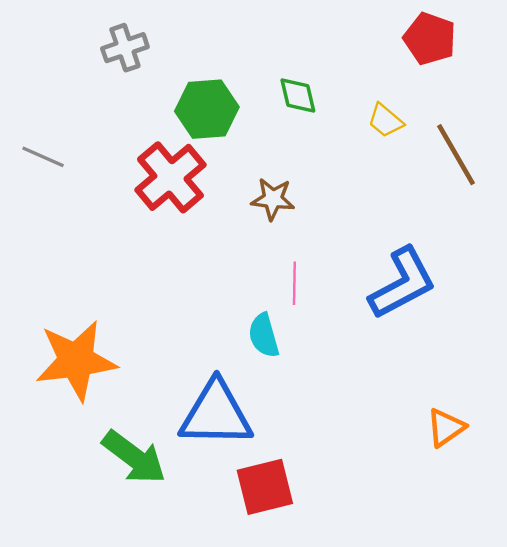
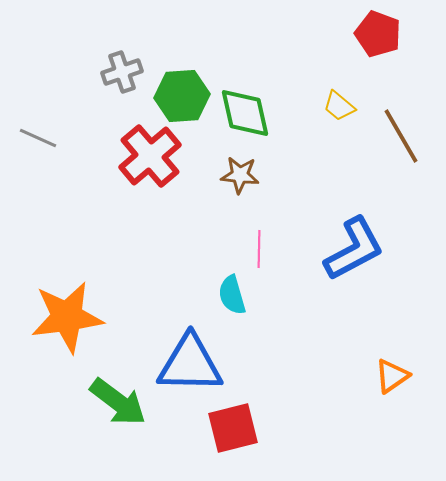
gray cross: (125, 48) -> (122, 72), moved
green diamond: (298, 95) -> (245, 113), moved, size x1.5

